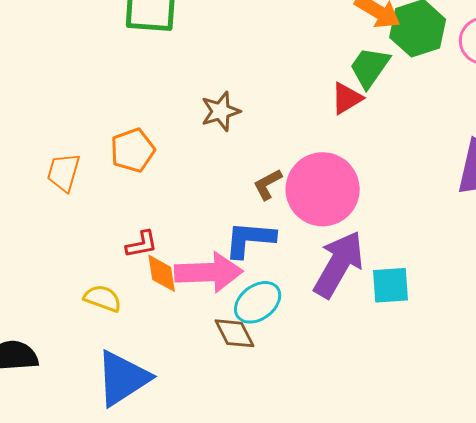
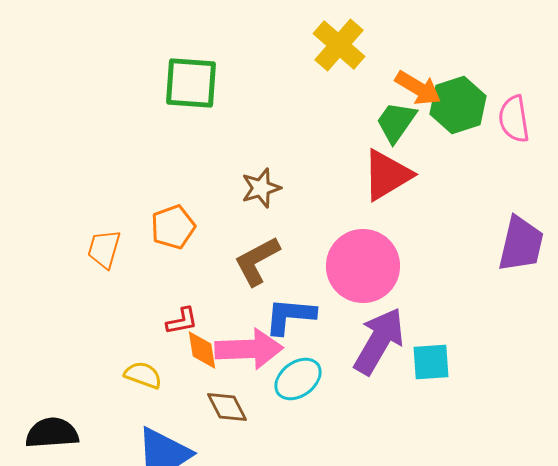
green trapezoid: (370, 67) -> (396, 122), moved
red triangle: (347, 98) -> (387, 175), size x1.6
brown L-shape: (268, 184) -> (257, 261), moved, size x1.6
brown diamond: (235, 333) -> (227, 407), moved

